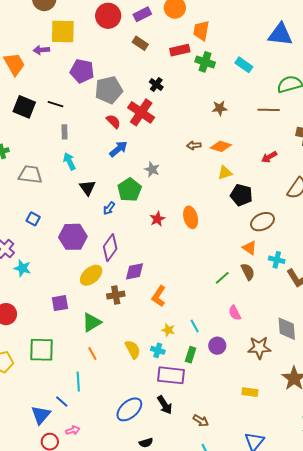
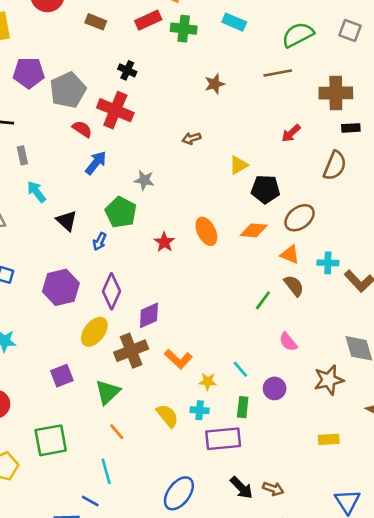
orange diamond: (221, 146) -> (254, 230), moved
brown cross: (116, 295) -> (131, 351), size x1.4
orange L-shape: (159, 296) -> (178, 359), moved, turned -70
black arrow: (165, 405) -> (241, 488), moved

